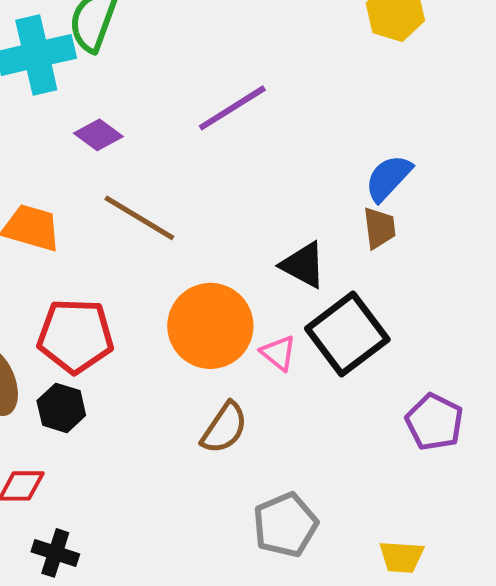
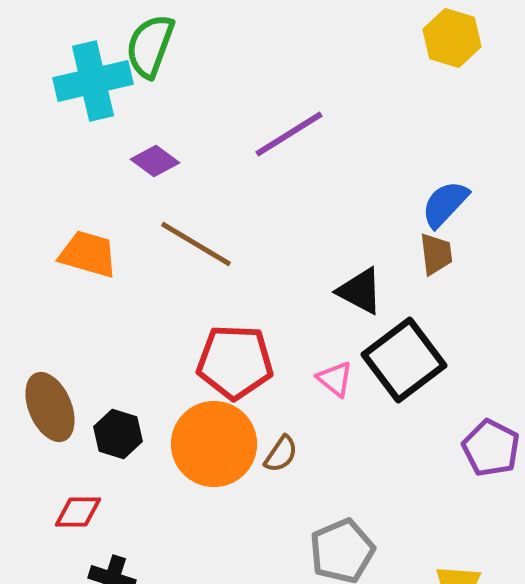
orange circle: (210, 326) -> (214, 444), moved
red pentagon: (75, 336) -> (235, 362), moved
brown semicircle: (224, 428) -> (281, 454), size x0.7

